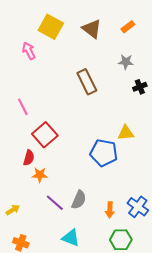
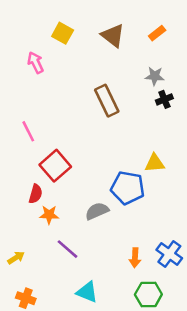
yellow square: (51, 27) -> (63, 33), size x0.7
black cross: (140, 87) -> (164, 99), moved
gray semicircle: (79, 200) -> (97, 211), moved, turned -138

